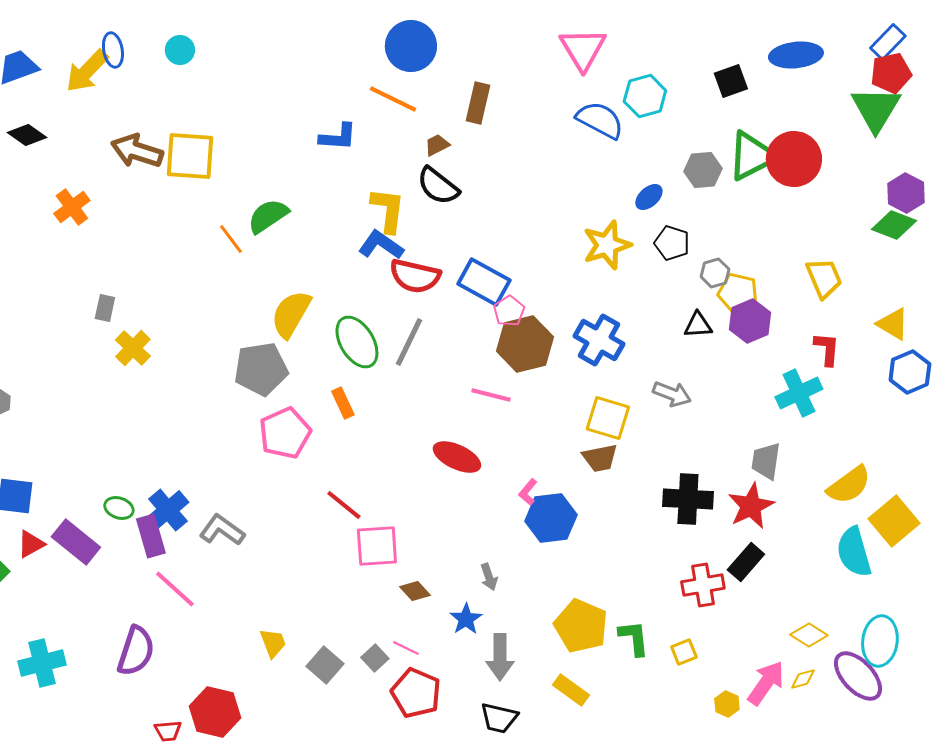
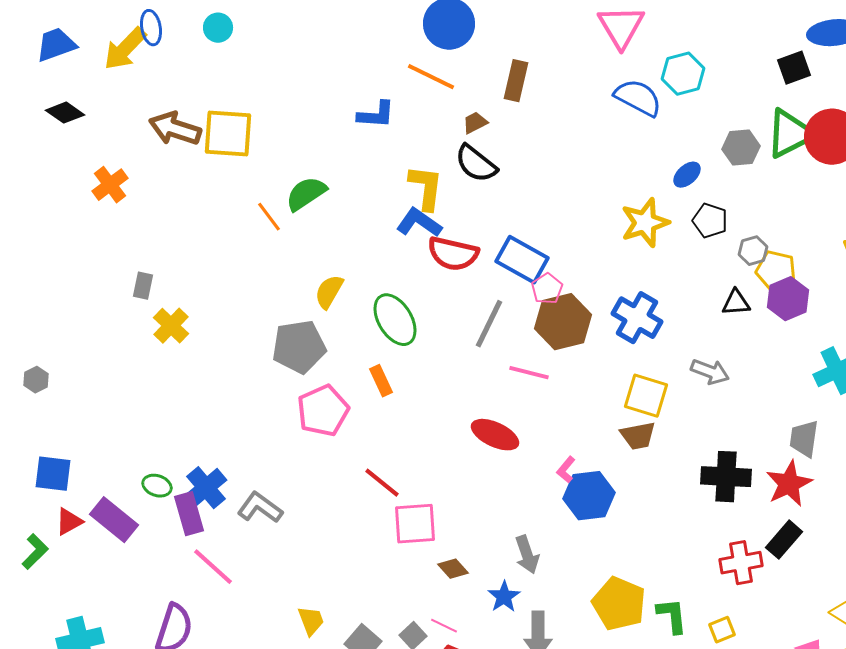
black square: (731, 81) -> (794, 68), moved
yellow semicircle: (291, 314) -> (329, 292), size x0.7
gray line: (409, 342) -> (489, 324), moved
gray arrow: (489, 577) -> (527, 555), size x1.4

